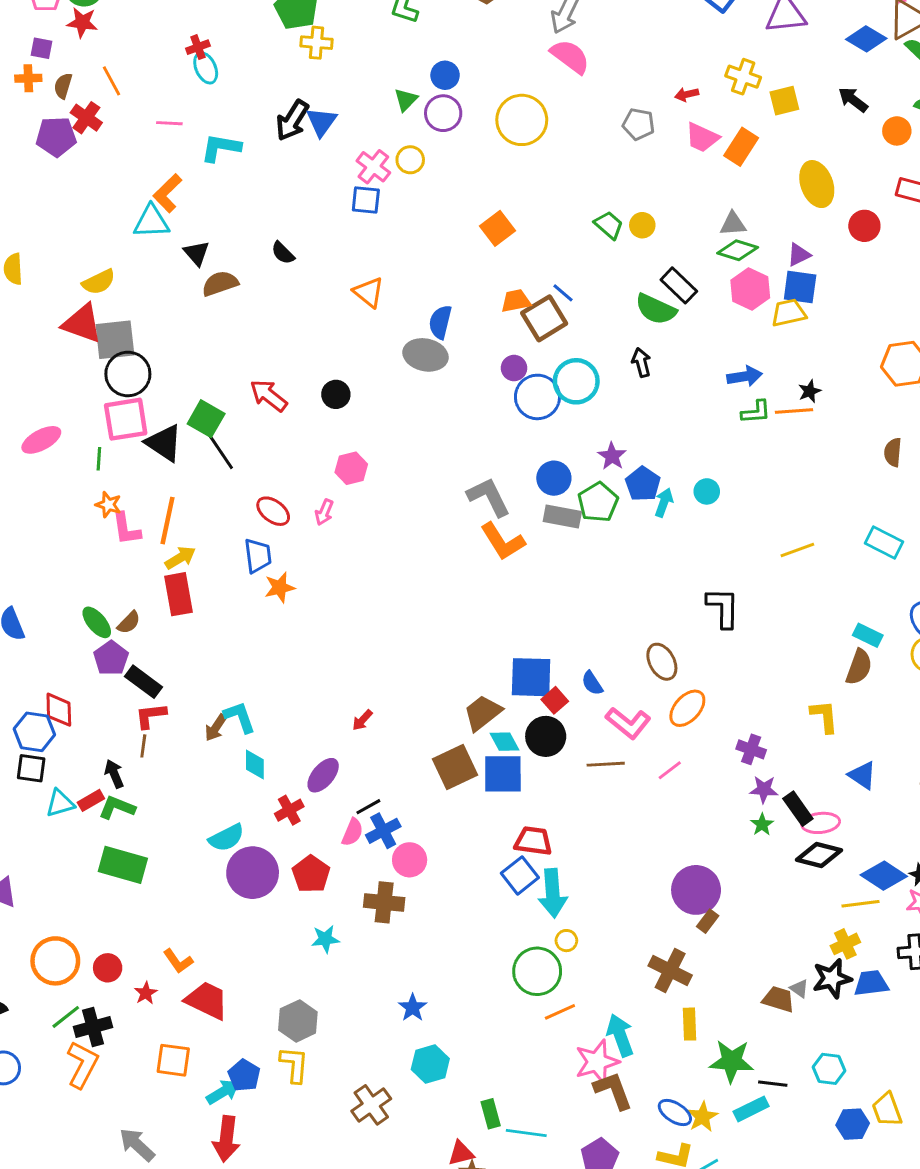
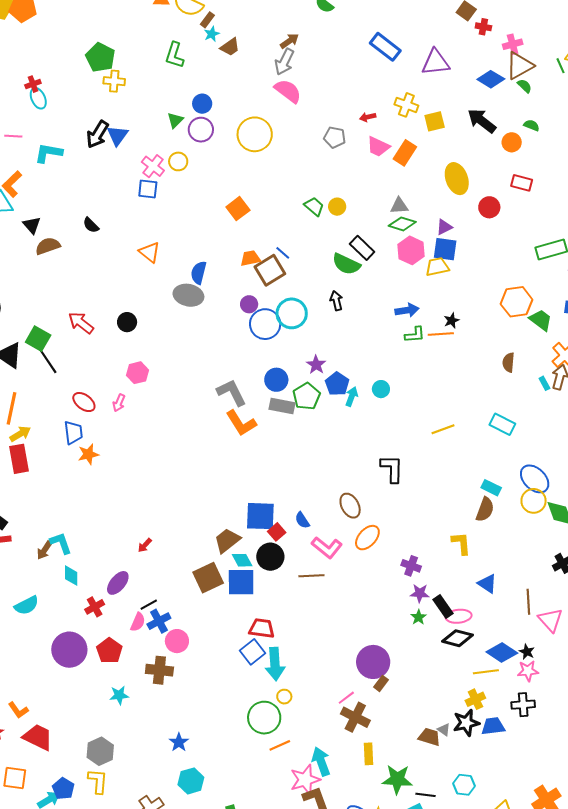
black arrow: (853, 100) -> (482, 121), size x1.4
pink line: (670, 770) -> (346, 698), moved
cyan semicircle: (226, 838) -> (27, 605), moved

